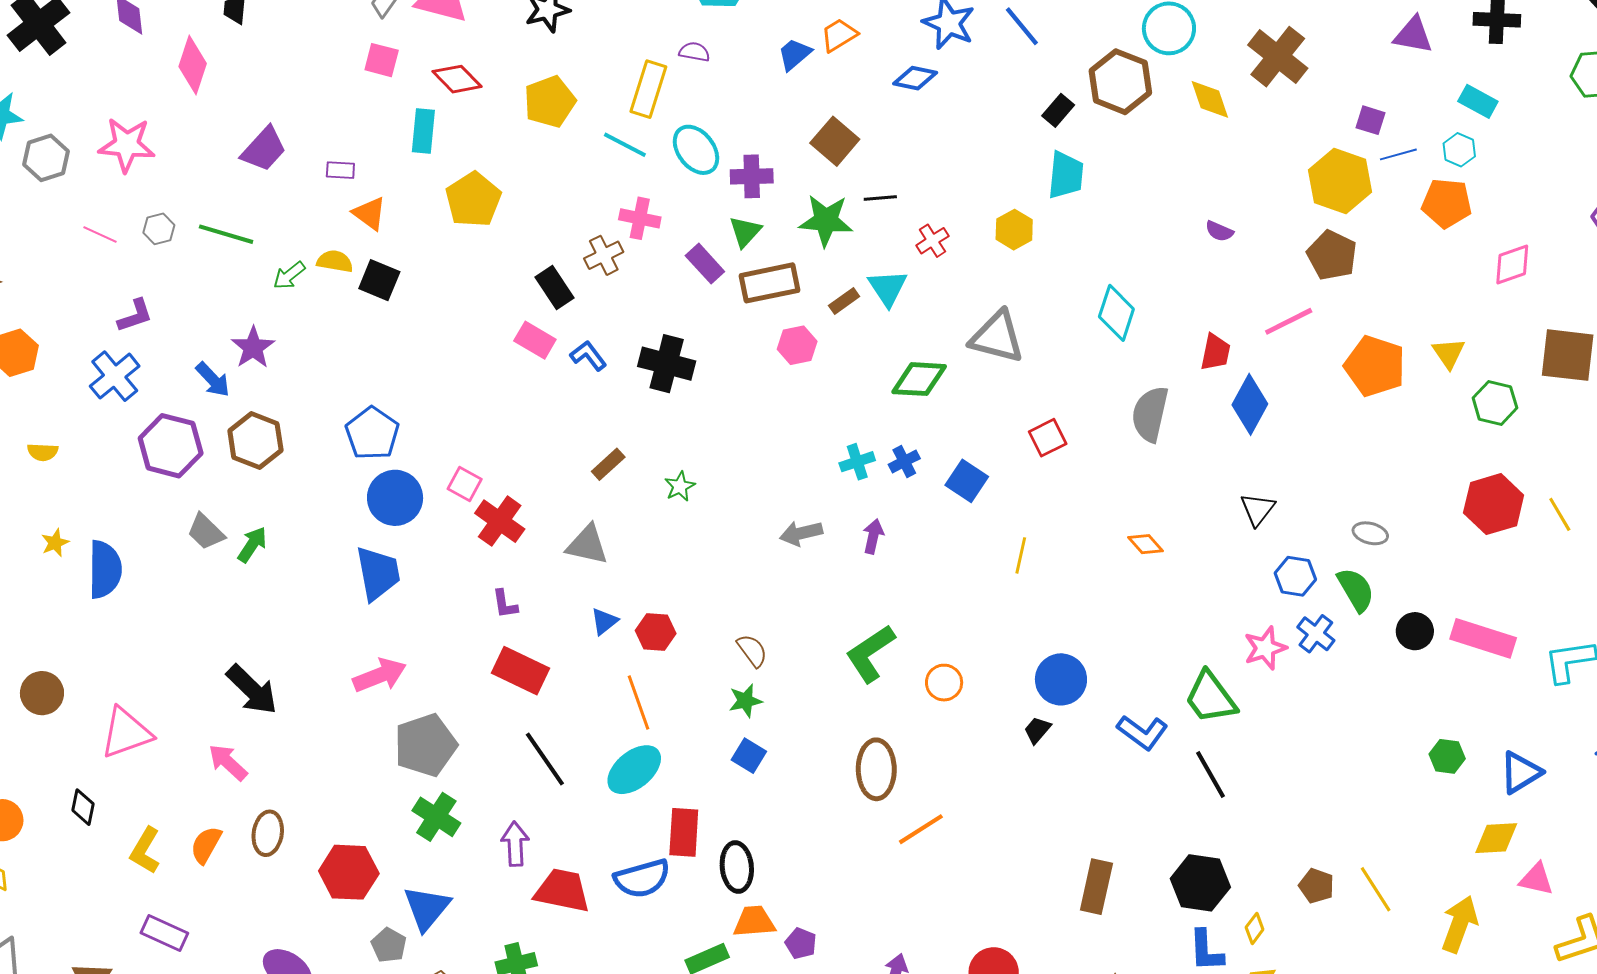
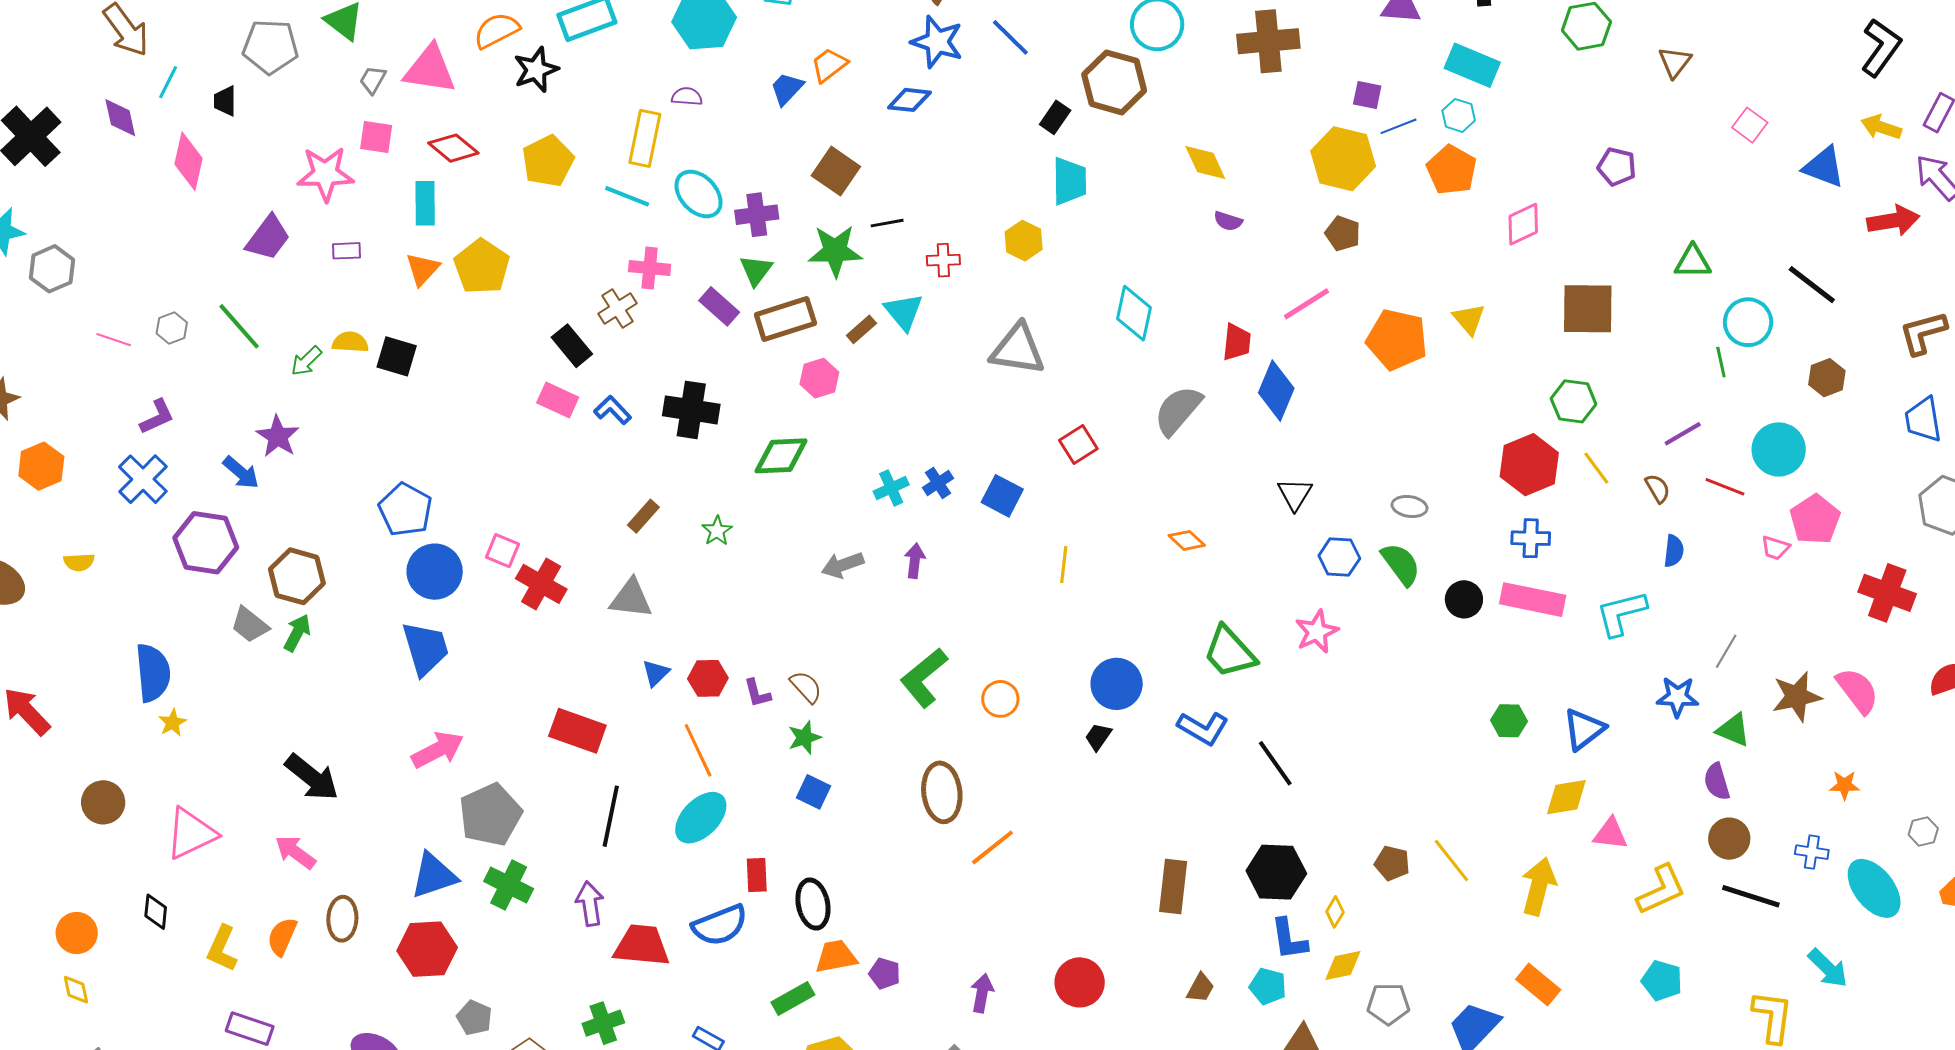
brown cross: (1278, 57) -> (1268, 41), turned -38
yellow diamond: (1210, 99) -> (1205, 162), moved
cyan rectangle: (1478, 101) -> (1472, 65), size x1.4
pink star: (127, 145) -> (325, 174), moved
orange pentagon: (1447, 203) -> (1452, 170), turned 30
orange triangle: (370, 213) -> (423, 269), moved, turned 42
green line: (226, 234) -> (239, 326), turned 38
red cross: (932, 241) -> (943, 260), turned 36
brown pentagon: (1332, 255) -> (1343, 233), size x0.7
green diamond: (919, 379) -> (781, 456), moved
green hexagon: (1495, 403) -> (1574, 401), moved
gray semicircle: (1150, 414) -> (1178, 410), turned 34
brown hexagon: (255, 440) -> (297, 576), moved
yellow star: (55, 543) -> (173, 723), moved
purple L-shape: (505, 604) -> (757, 693), moved
blue cross: (1316, 634) -> (1531, 538), moved, turned -30
green trapezoid: (1211, 698) -> (1230, 652), moved
black line: (545, 759) -> (611, 816), turned 52
red rectangle: (684, 832) -> (757, 875), size x0.7
blue triangle: (427, 908) -> (434, 876), moved, turned 38

